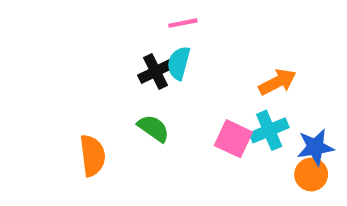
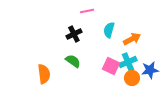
cyan semicircle: (179, 63) -> (109, 30), moved
orange circle: (311, 174) -> (132, 78), moved

